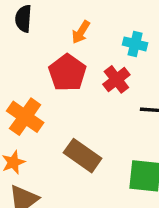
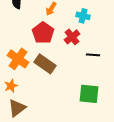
brown rectangle: (83, 156) -> (45, 64), moved

